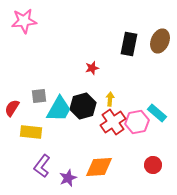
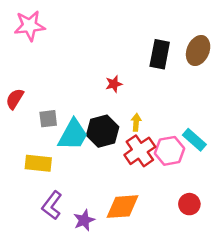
red semicircle: (12, 108) -> (15, 99), moved

